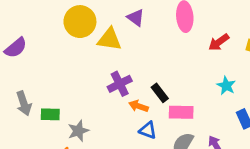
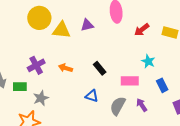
purple triangle: (136, 18) -> (87, 25), moved, turned -48
purple cross: (120, 84) -> (36, 65), moved
orange arrow: (139, 106) -> (65, 68), moved
pink rectangle: (181, 112) -> (130, 81), moved

